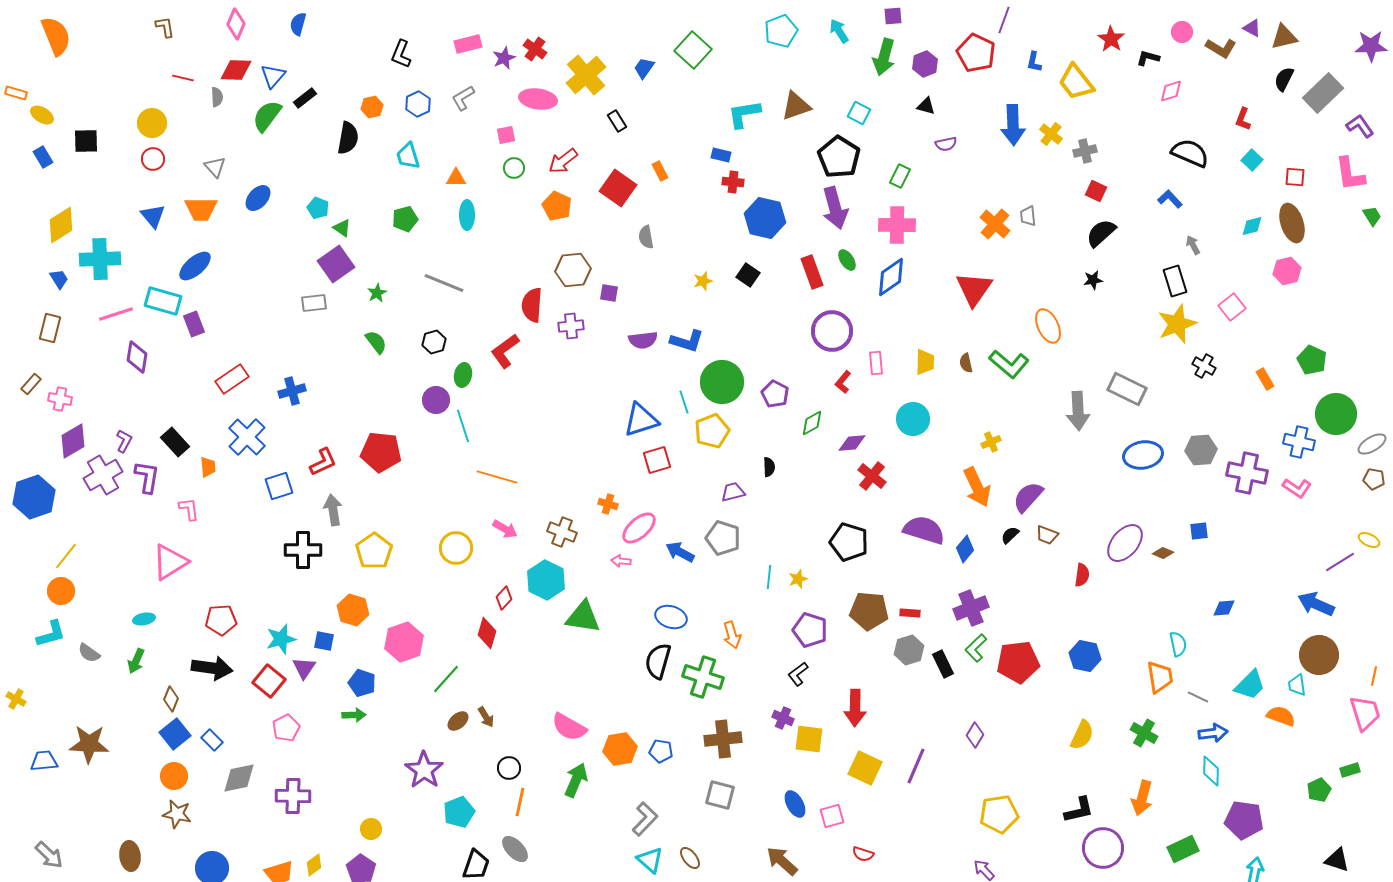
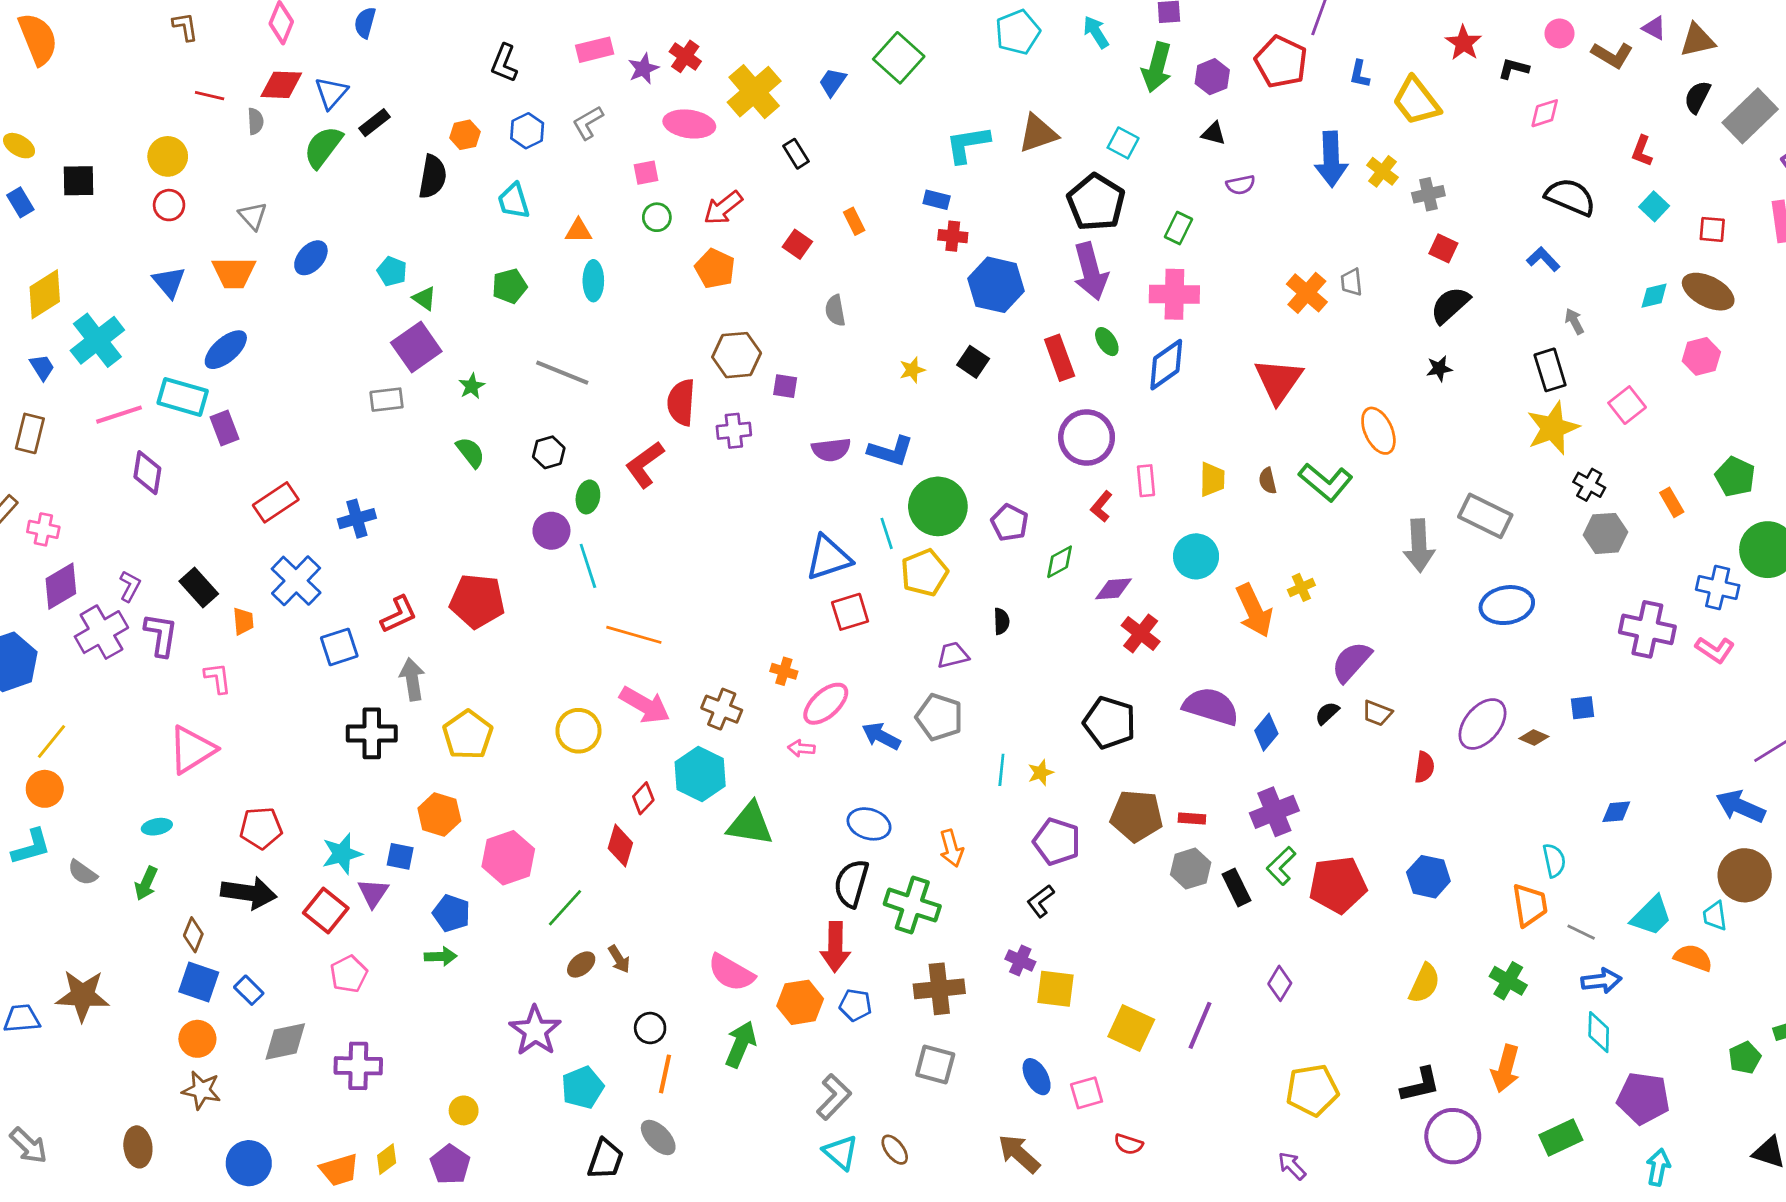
red square: (618, 188) -> (797, 244), size x0.6
brown ellipse: (1292, 223) -> (1708, 292), turned -45
cyan cross: (100, 259) -> (97, 340), turned -36
gray hexagon: (1201, 450) -> (1605, 533), moved
orange arrow: (977, 487) -> (1254, 610), moved
pink arrow: (505, 529) -> (645, 705), size x1.5
red arrow: (855, 708) -> (835, 947), moved
blue square: (175, 734) -> (199, 982), turned -32

